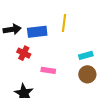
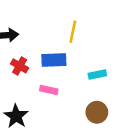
blue rectangle: (37, 32) -> (54, 60), moved
brown circle: (87, 74) -> (97, 112), moved

